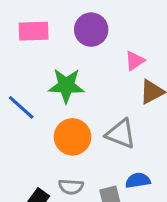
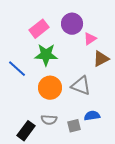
purple circle: (91, 30) -> (72, 24), moved
pink rectangle: (34, 31) -> (39, 29), moved, turned -36

